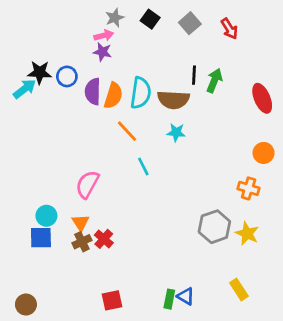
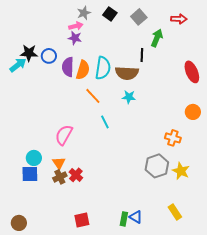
red arrow: (229, 29) -> (179, 19), moved, turned -56
green arrow: (214, 81) -> (157, 38), moved
orange cross: (249, 188) -> (173, 138), moved

